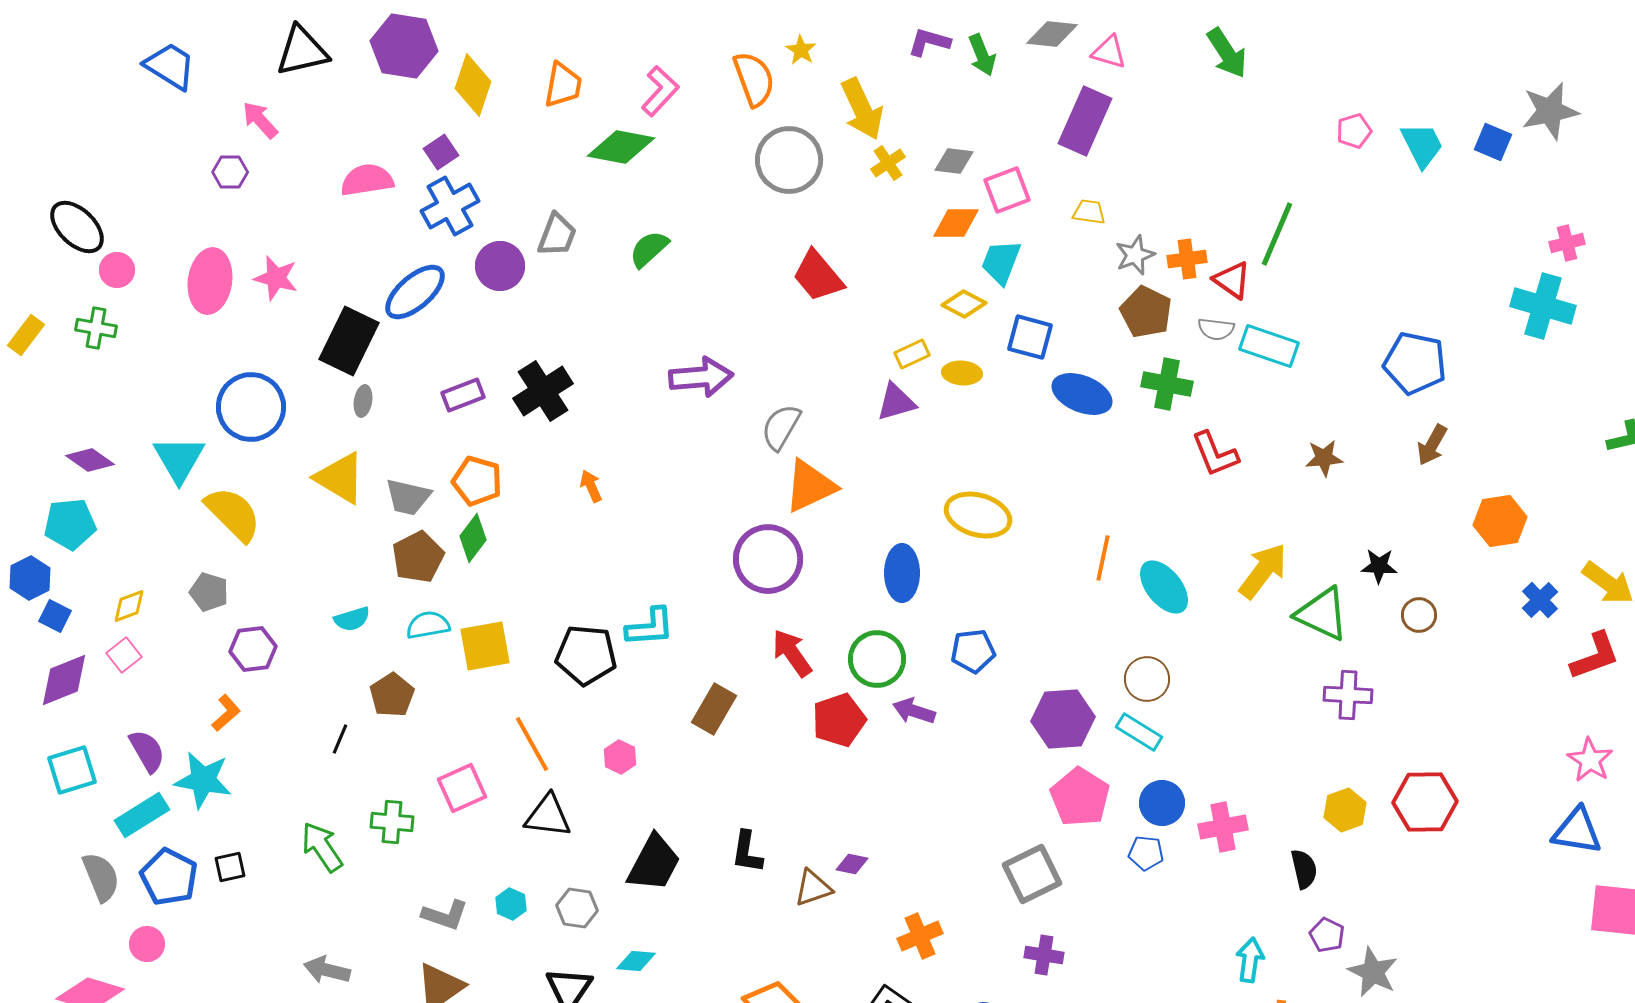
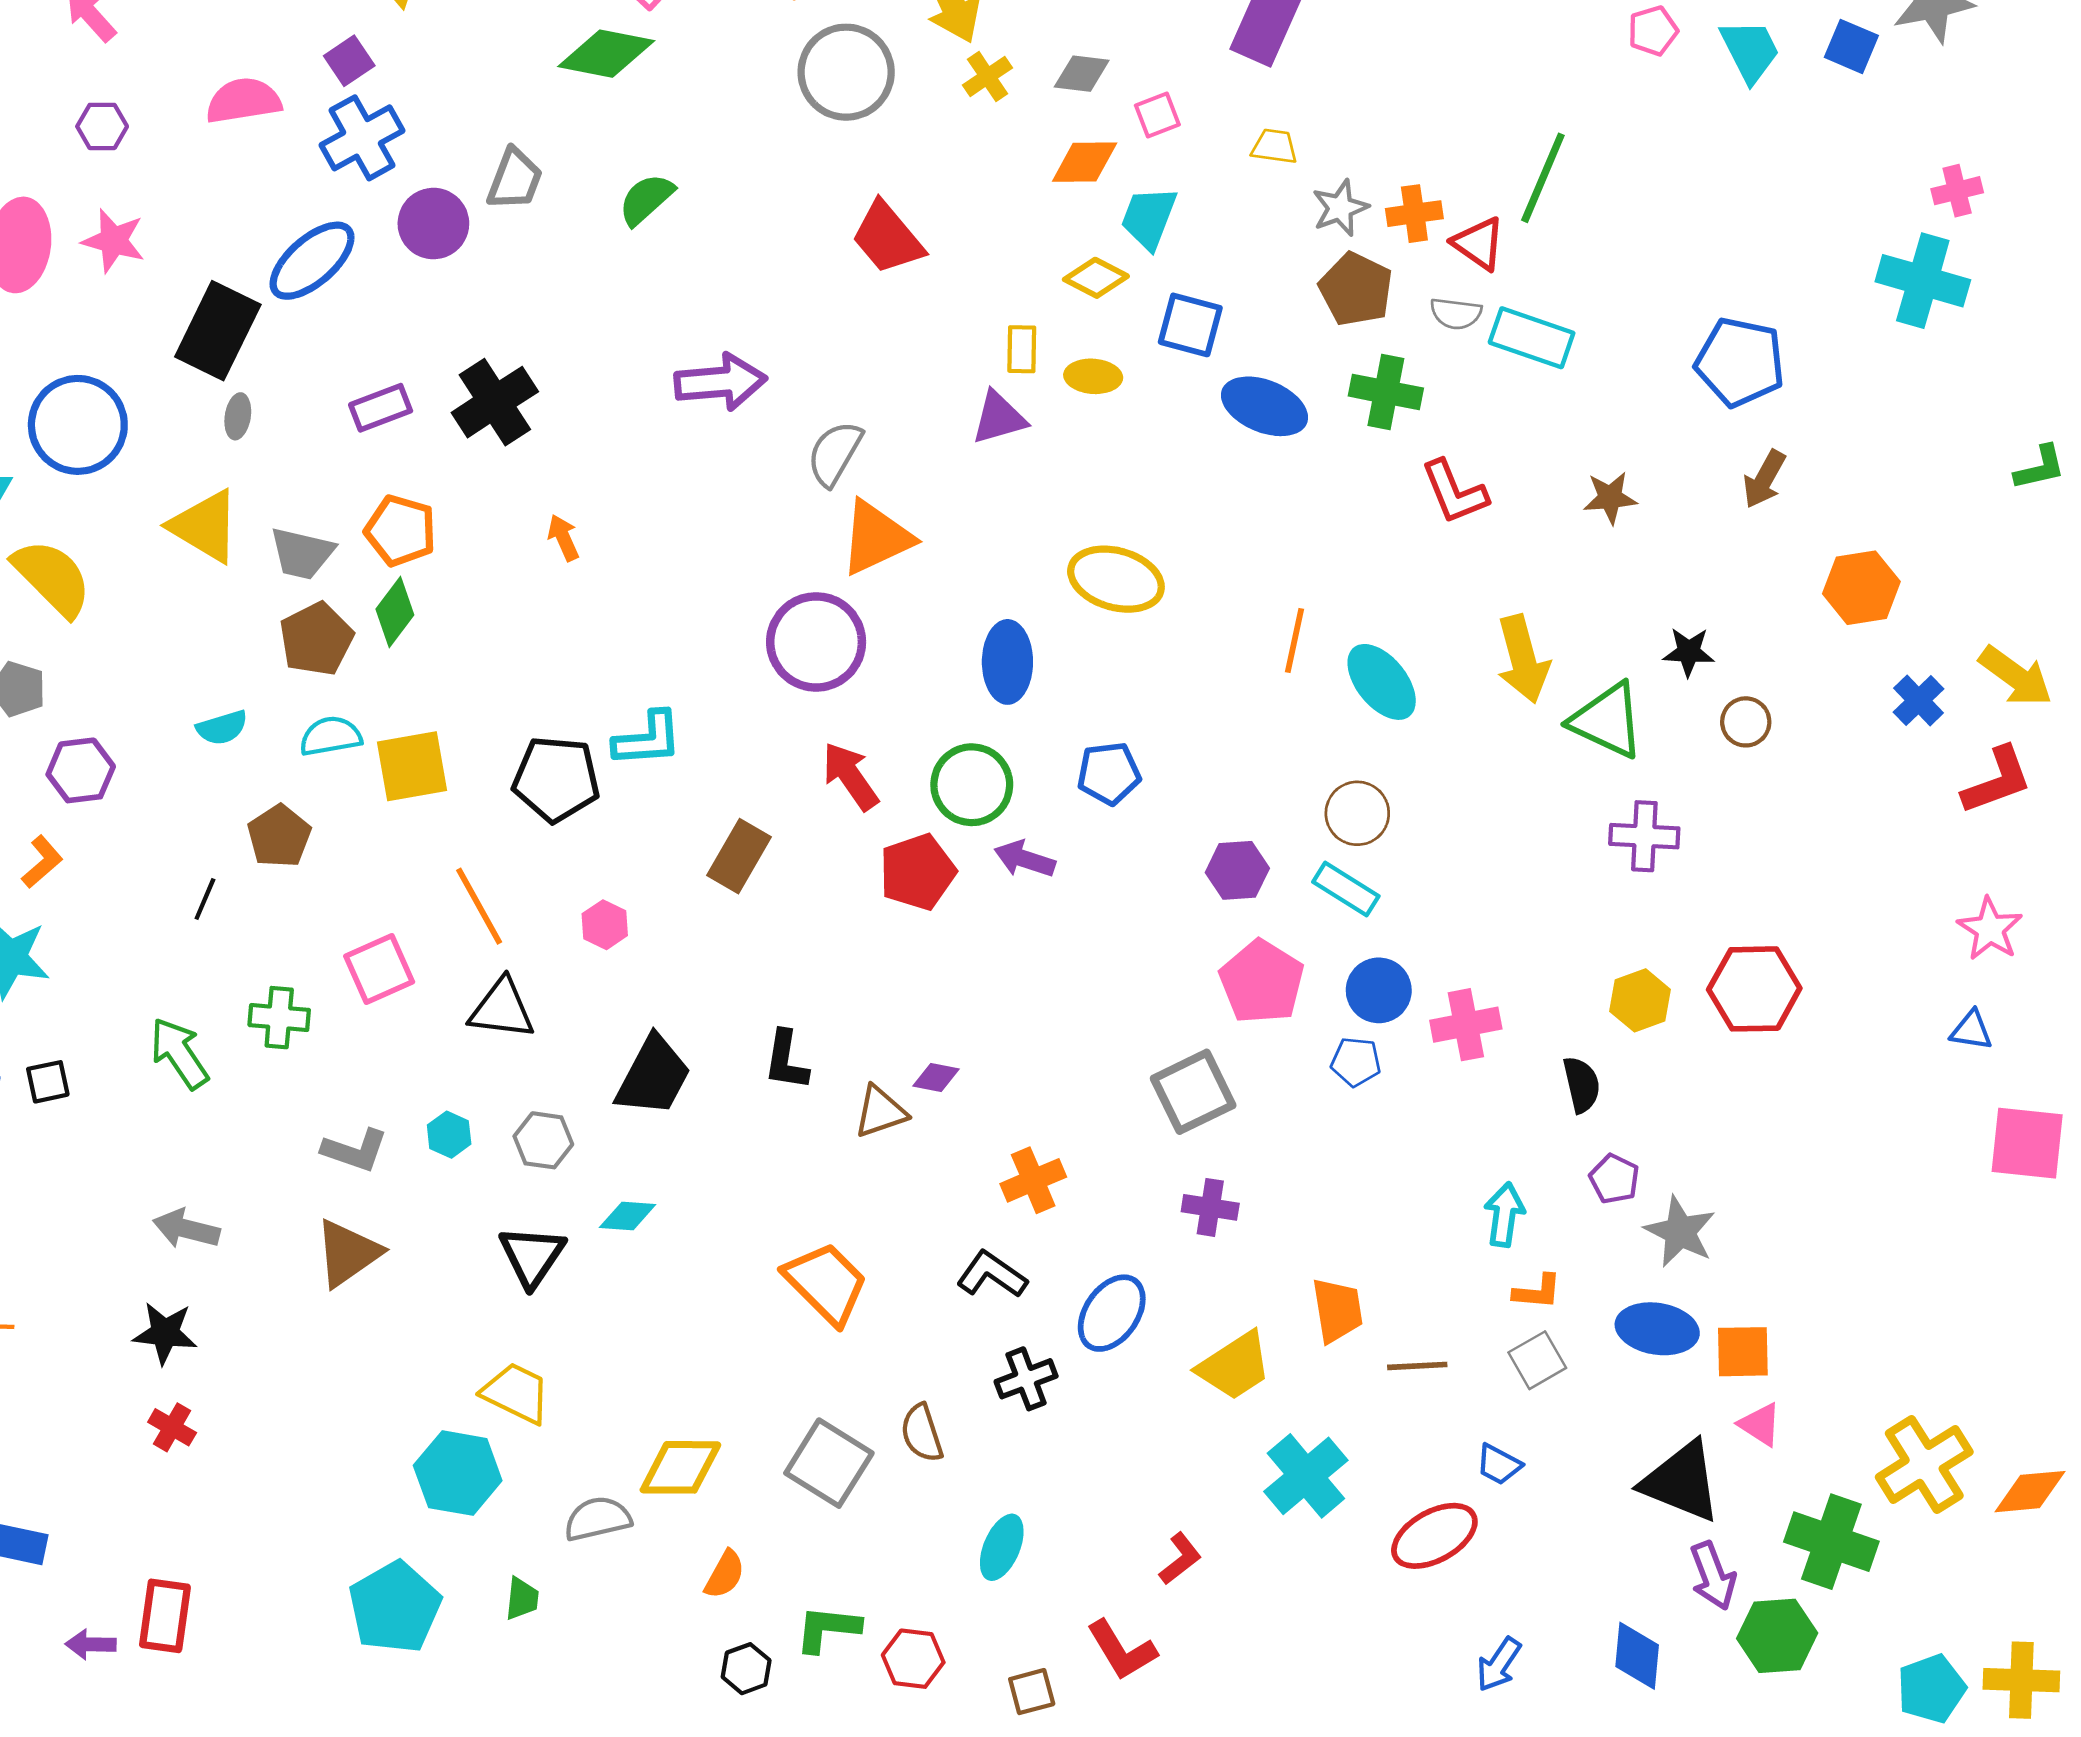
purple hexagon: (230, 172) -> (102, 126), moved
pink square: (1007, 190) -> (1157, 115), size x0.7
yellow rectangle: (912, 354) -> (1022, 349), turned -64
yellow arrow: (1263, 571) -> (1523, 659), turned 128
purple hexagon: (1063, 719) -> (1237, 870), size x0.7
blue triangle: (1577, 831) -> (1971, 1030), size x0.6

